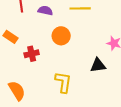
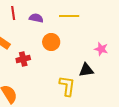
yellow L-shape: (63, 82) -> (67, 86), moved

